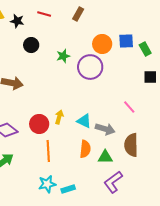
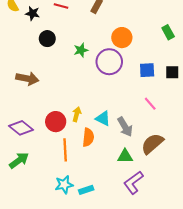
blue square: (126, 41) -> (147, 70), moved
green rectangle: (145, 49) -> (168, 32), moved
gray arrow: (105, 129) -> (125, 127), turned 42
brown semicircle: (131, 145) -> (152, 144), turned 50
orange semicircle: (85, 149) -> (88, 137), moved

